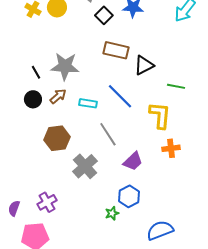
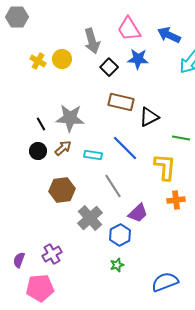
blue hexagon: (129, 196) -> (120, 235), moved

